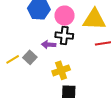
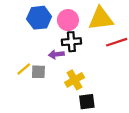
gray square: (30, 57) -> (38, 72), turned -32
yellow line: (13, 59) -> (24, 69), moved

